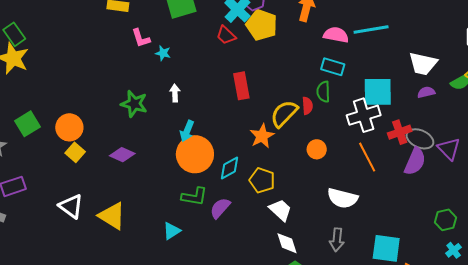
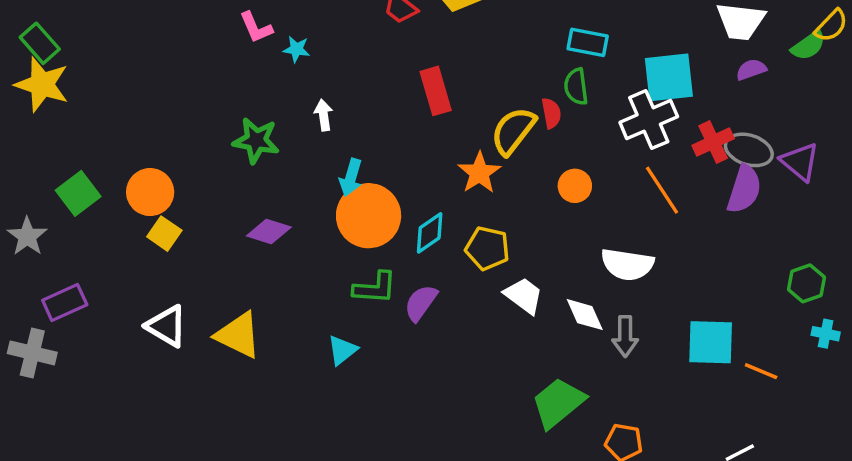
purple diamond: (122, 155) -> (269, 232), moved
white diamond: (287, 243) -> (585, 315), moved
cyan cross: (454, 250) -> (826, 334), turned -35

